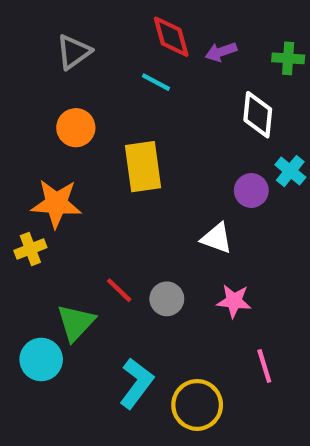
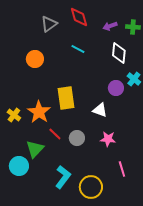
gray triangle: (74, 52) -> (49, 24), moved
purple arrow: (221, 52) -> (110, 26), moved
cyan line: (156, 82) -> (78, 49), moved
yellow rectangle: (143, 167) -> (66, 98), moved
orange star: (56, 204) -> (39, 112), moved, turned 30
yellow cross: (30, 249) -> (14, 115), turned -32

